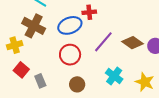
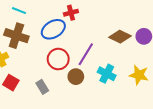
purple line: (103, 42) -> (86, 54), moved
gray rectangle: (40, 81) -> (42, 87), moved
brown circle: (77, 84) -> (76, 77), moved

